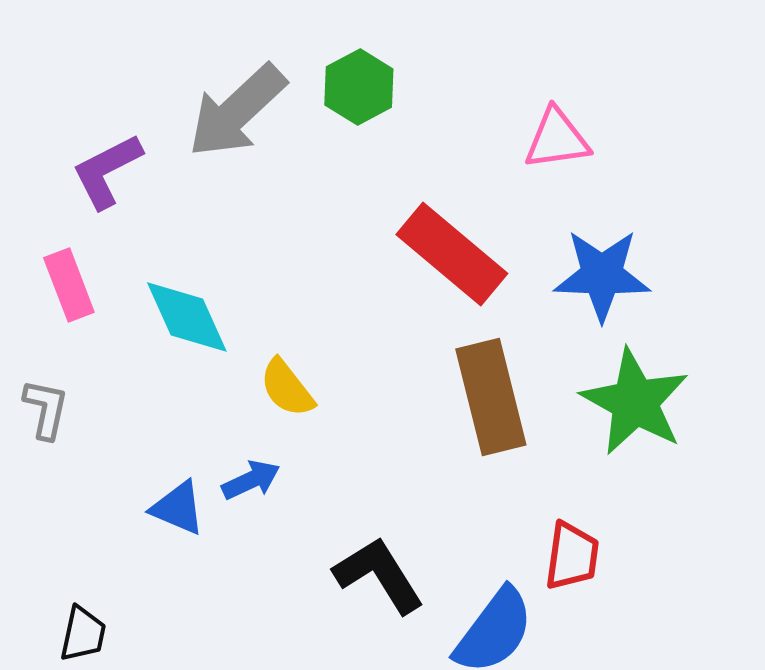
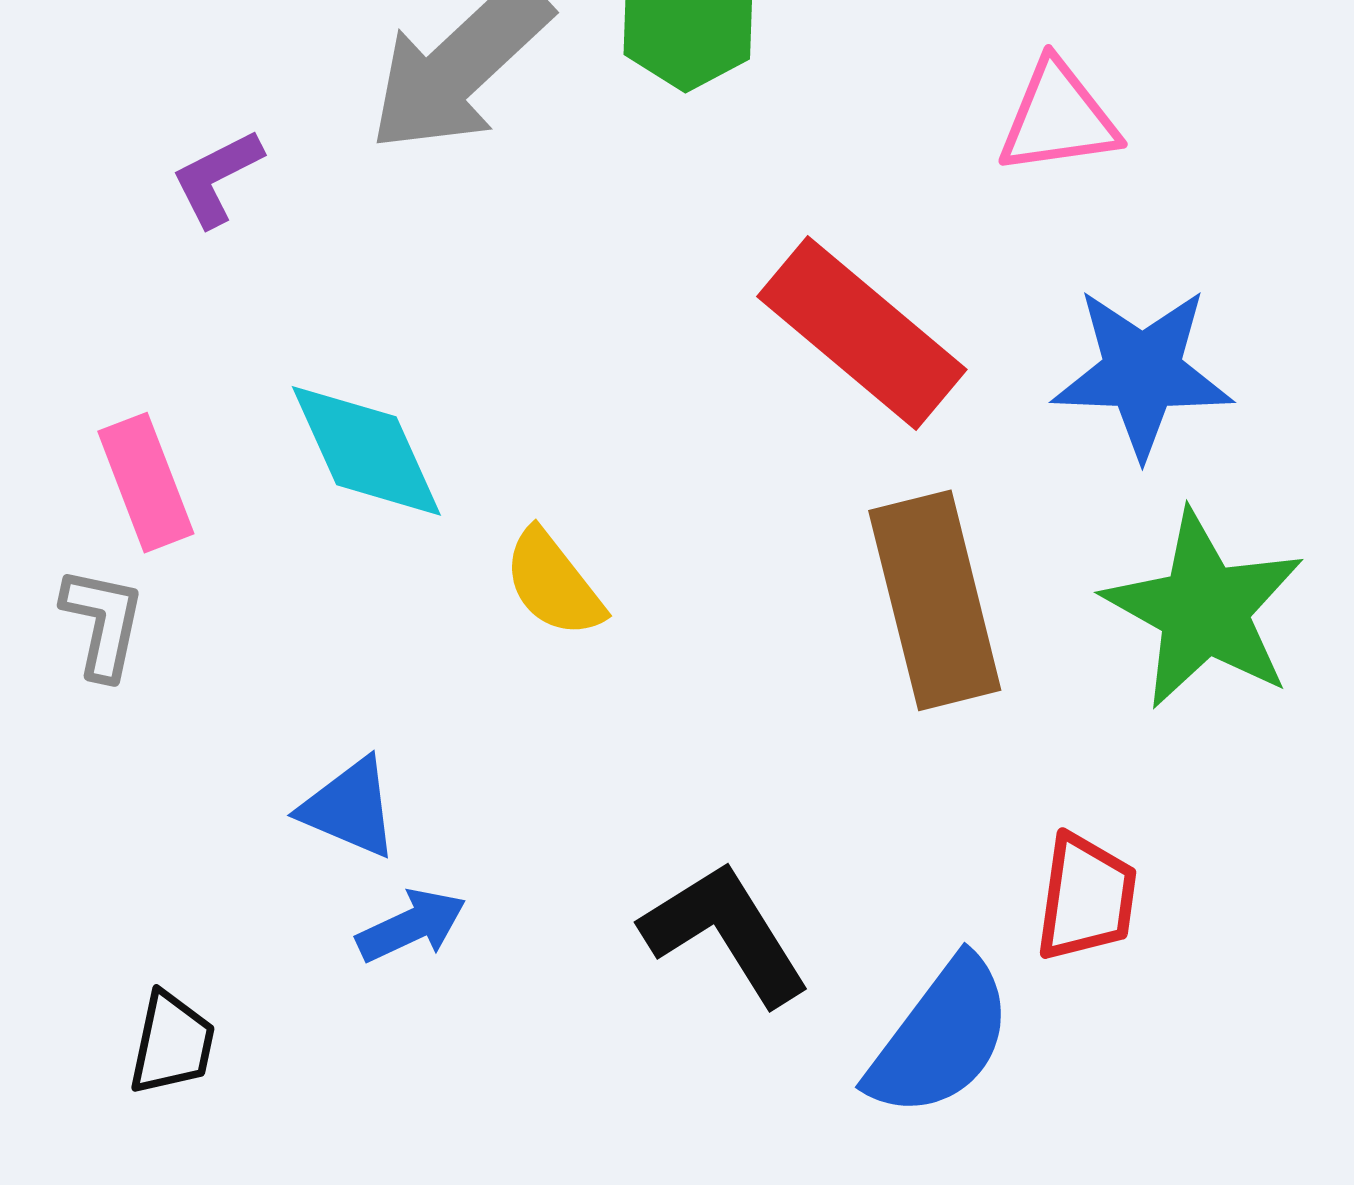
purple L-shape: (107, 171) -> (217, 178), size x0.7
pink rectangle: (69, 285) -> (146, 483), moved
blue arrow: (251, 480) -> (411, 926), moved

